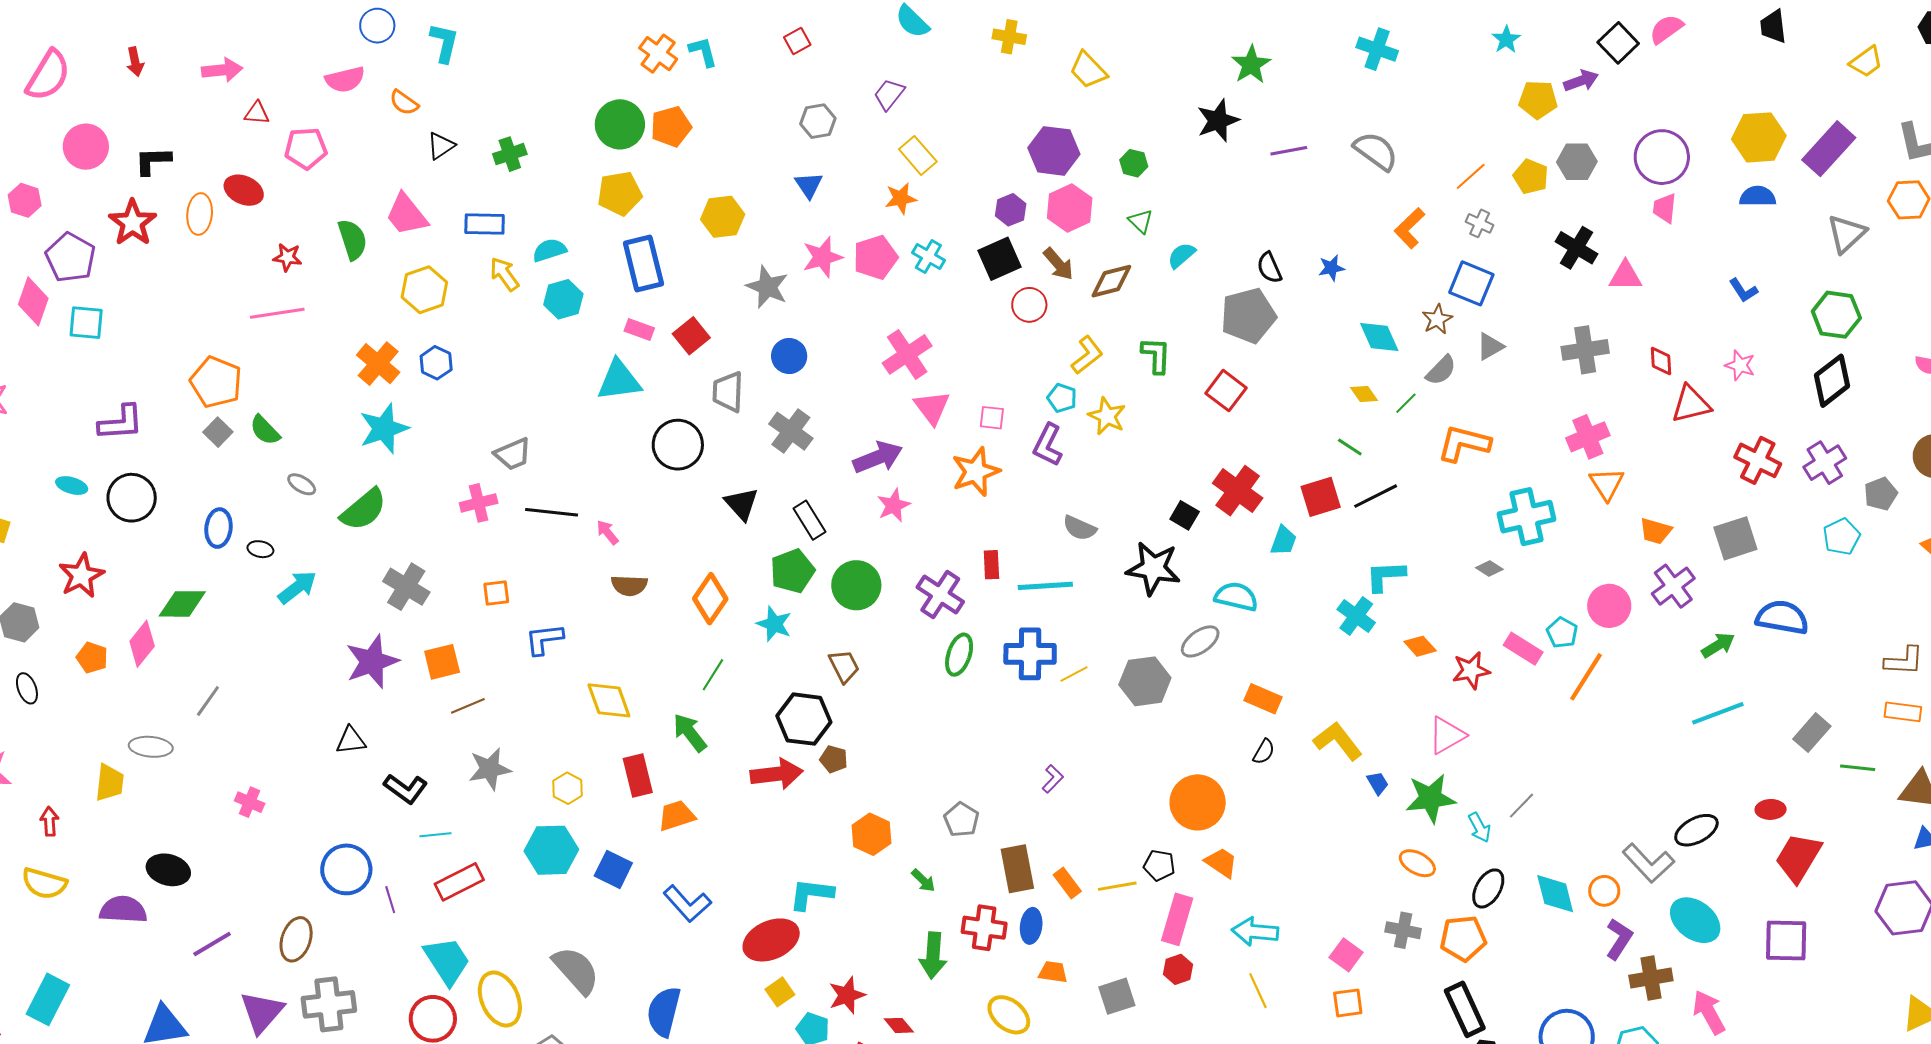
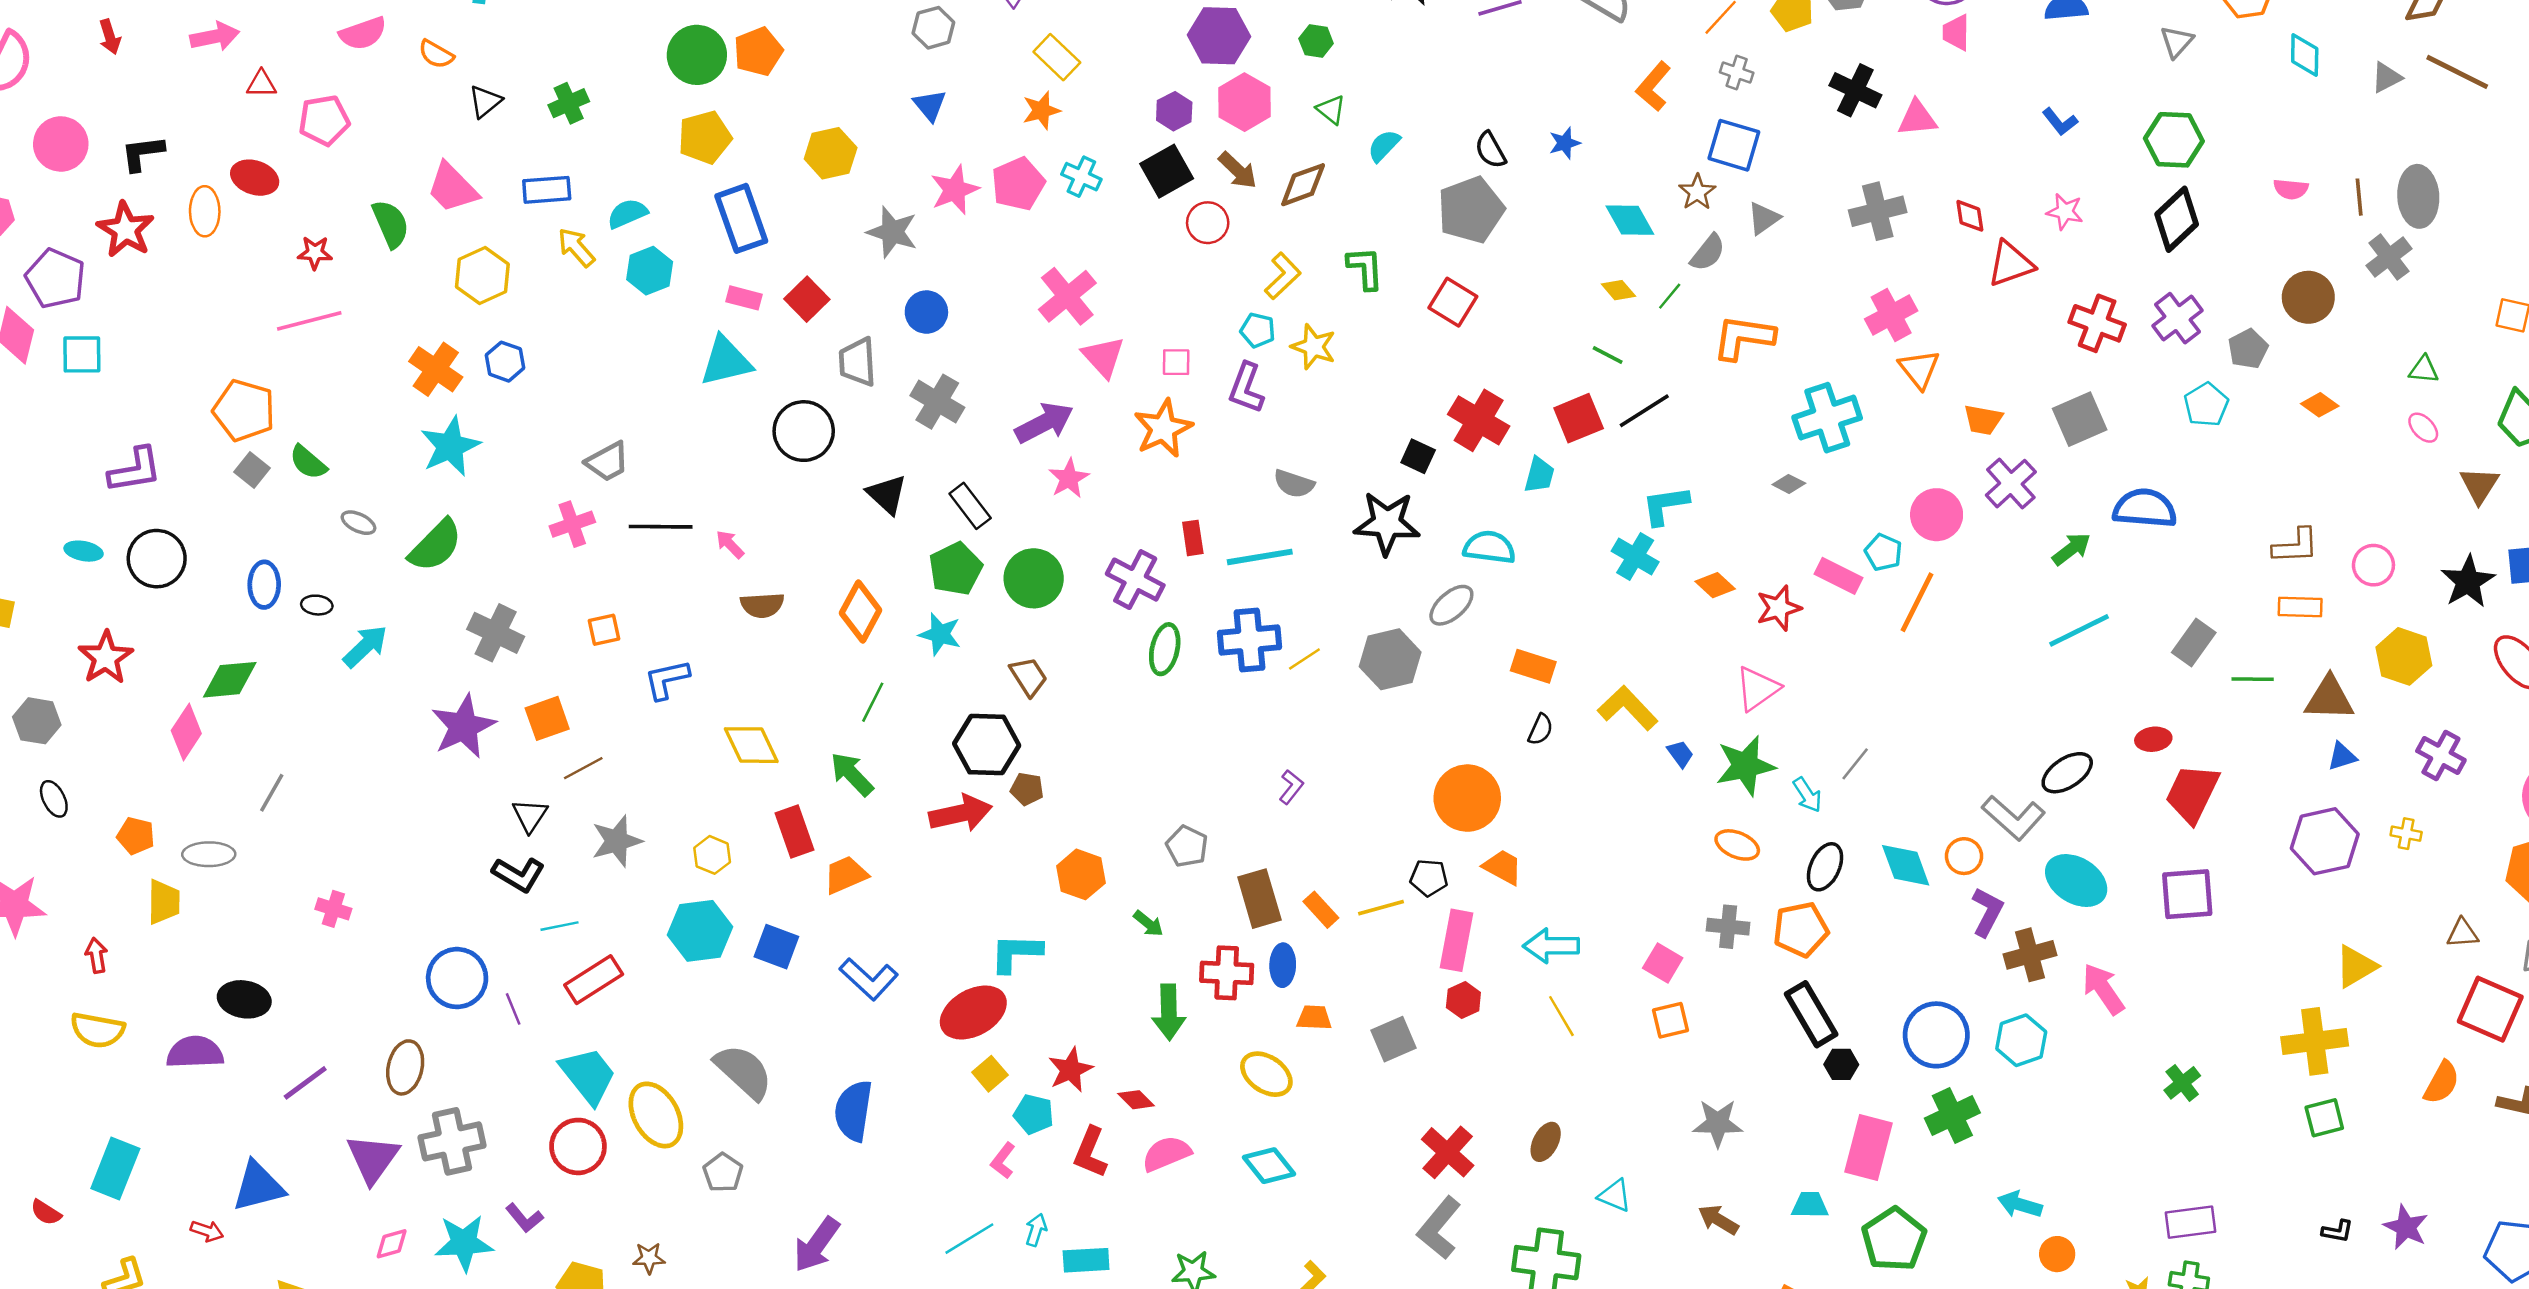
gray triangle: (1847, 234) -> (2177, 42), size x0.7
orange pentagon: (92, 658) -> (136, 836), moved
black triangle: (351, 740) -> (530, 815), moved, turned -44

